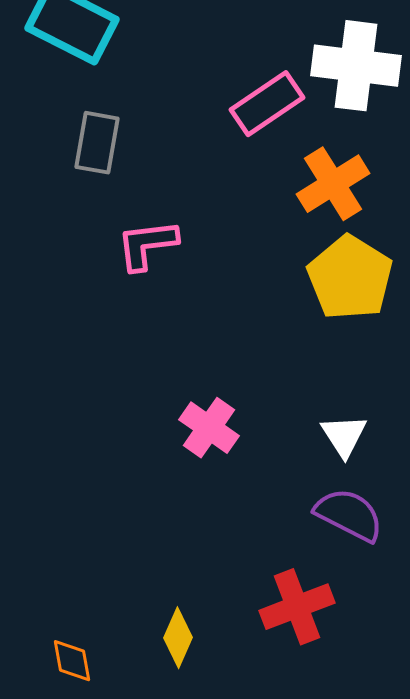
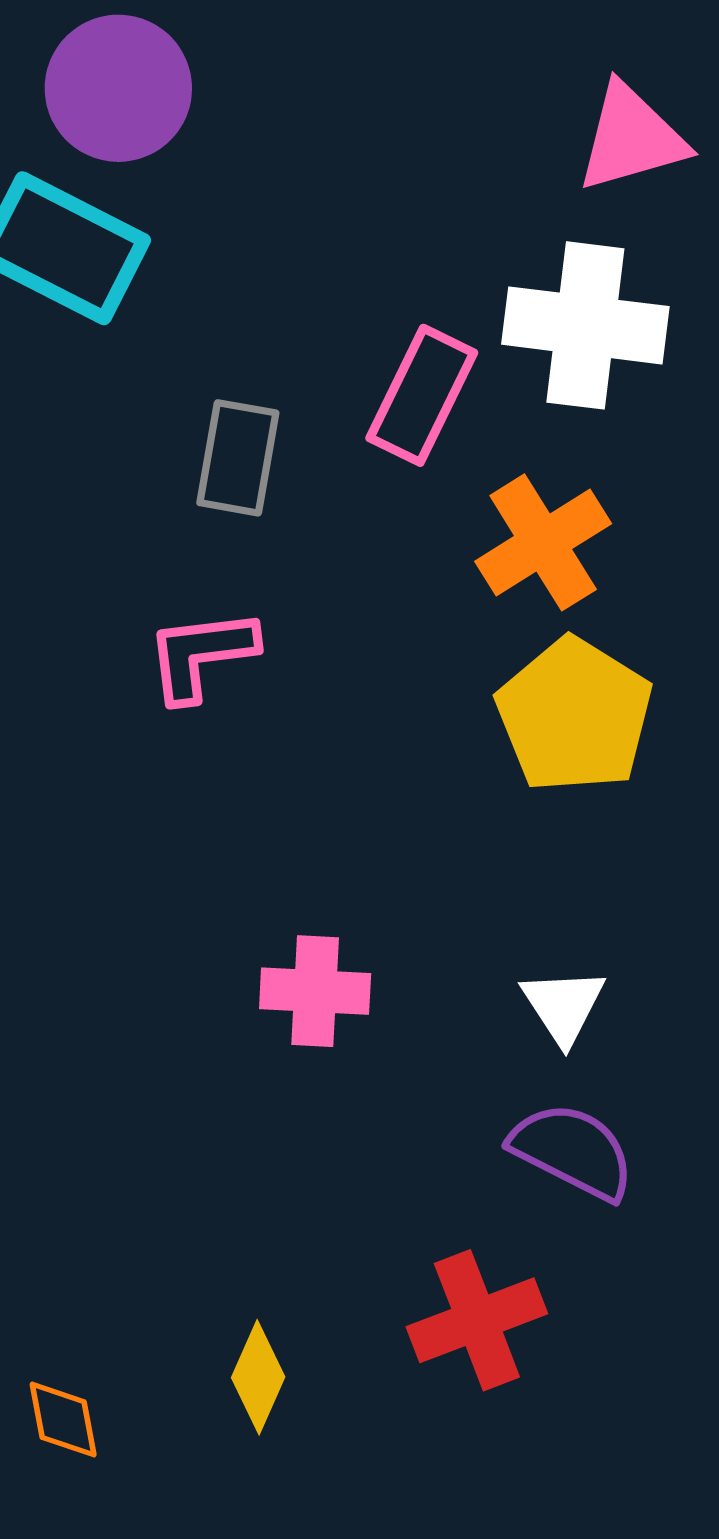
pink rectangle: (267, 104) -> (422, 395), turned -30
gray rectangle: (97, 143) -> (238, 458), moved
pink cross: (209, 428) -> (315, 991), turned -32

